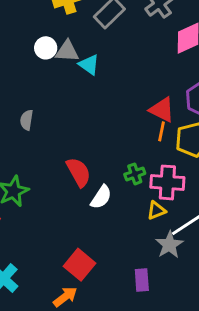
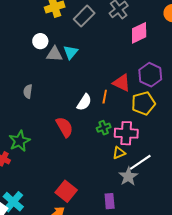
gray triangle: (67, 51) -> (54, 54), moved
cyan triangle: (89, 65) -> (71, 52), turned 35
orange line: (162, 131) -> (105, 97), moved
white semicircle: (101, 197) -> (84, 102), moved

